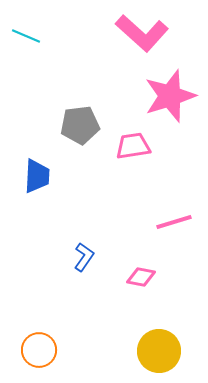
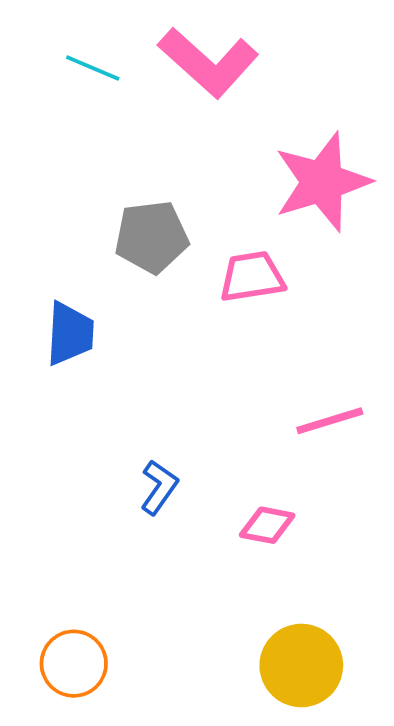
pink L-shape: (142, 33) -> (208, 62), moved
cyan line: (26, 36) -> (93, 68), moved

